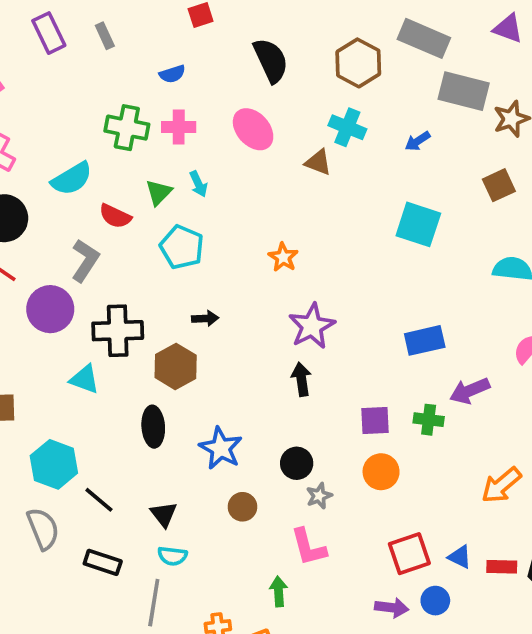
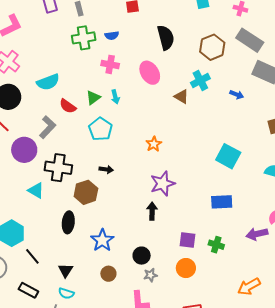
cyan cross: (347, 127) -> (200, 81), turned 30
green cross: (127, 128) -> (84, 38), moved, turned -30
blue arrow: (418, 141) -> (237, 95), turned -136
cyan square: (418, 224) -> (228, 156), moved
purple arrow: (470, 391) -> (257, 234), moved

